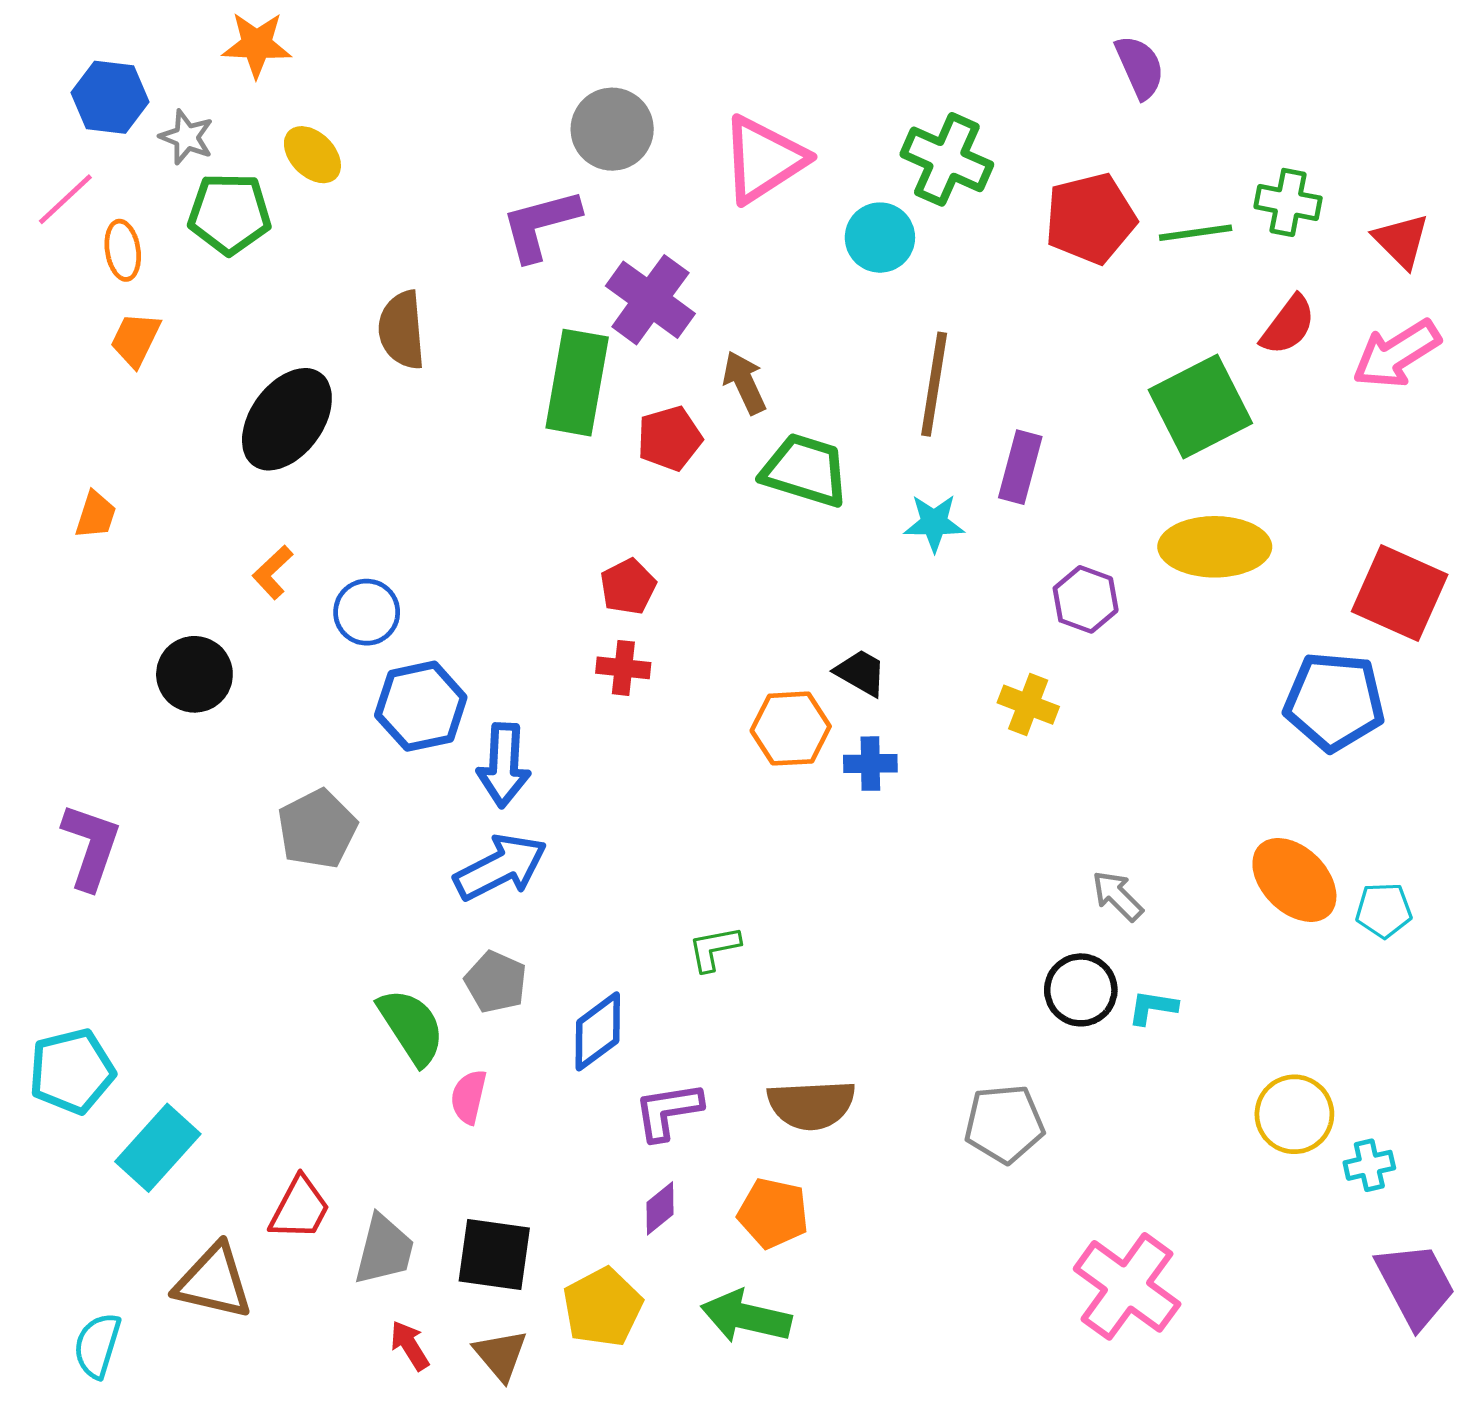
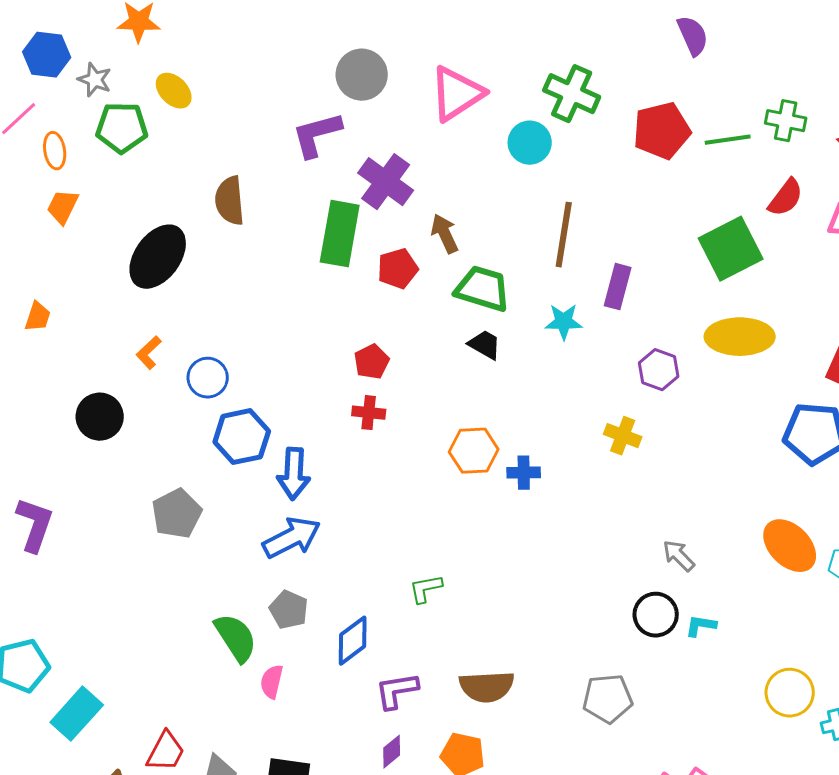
black trapezoid: (861, 673) -> (485, 345), moved

